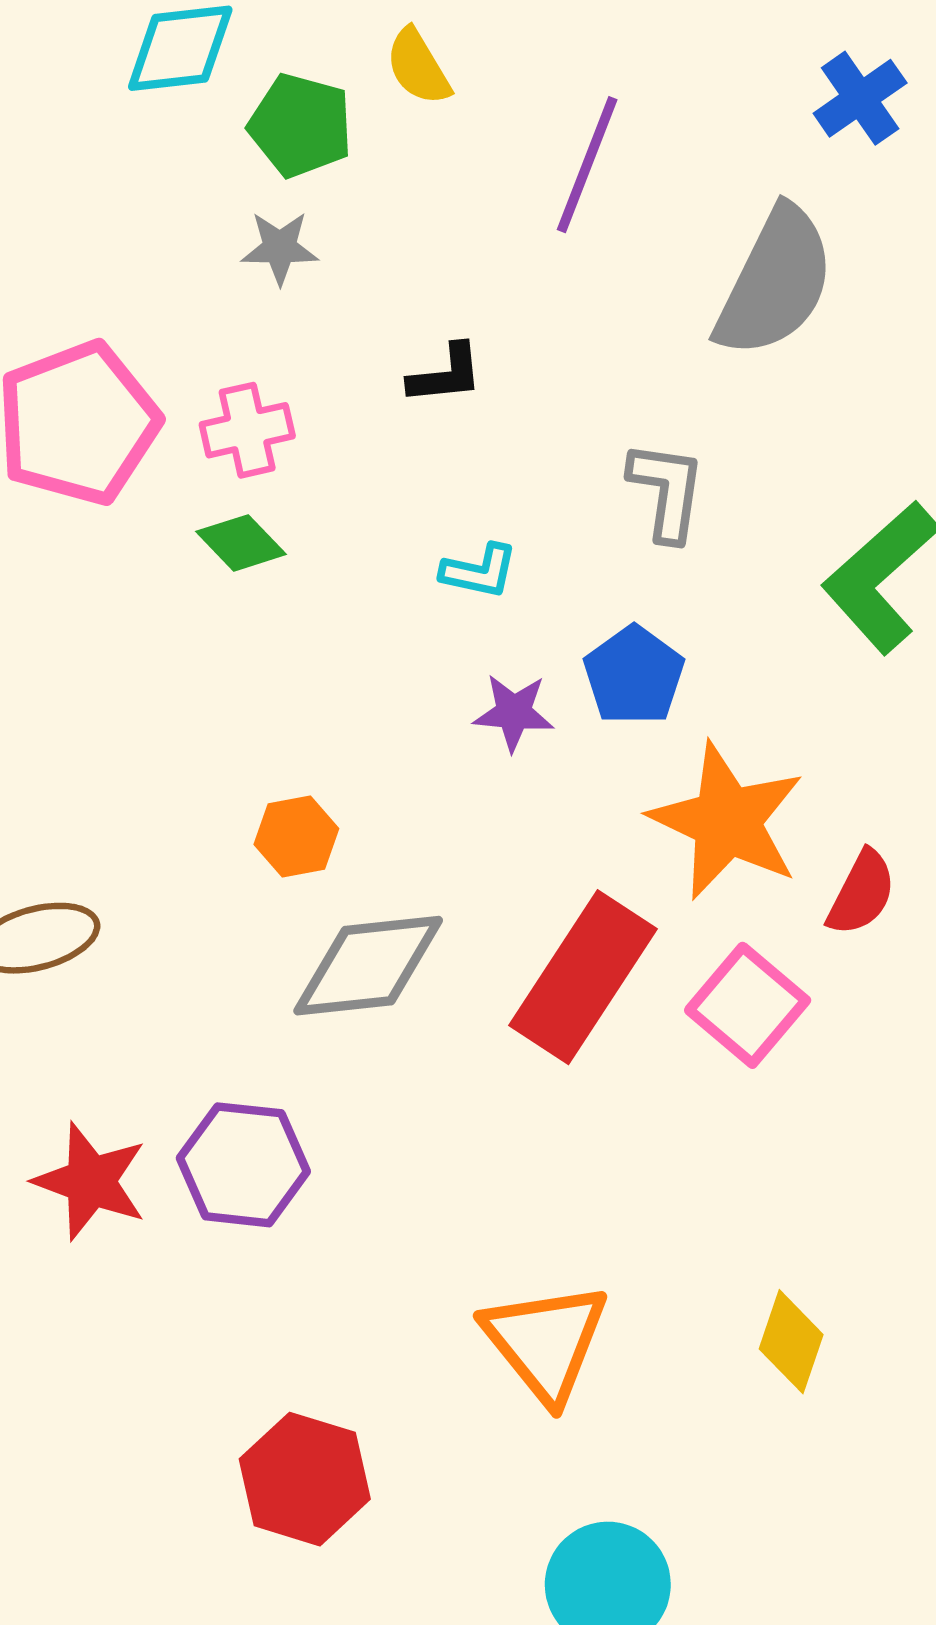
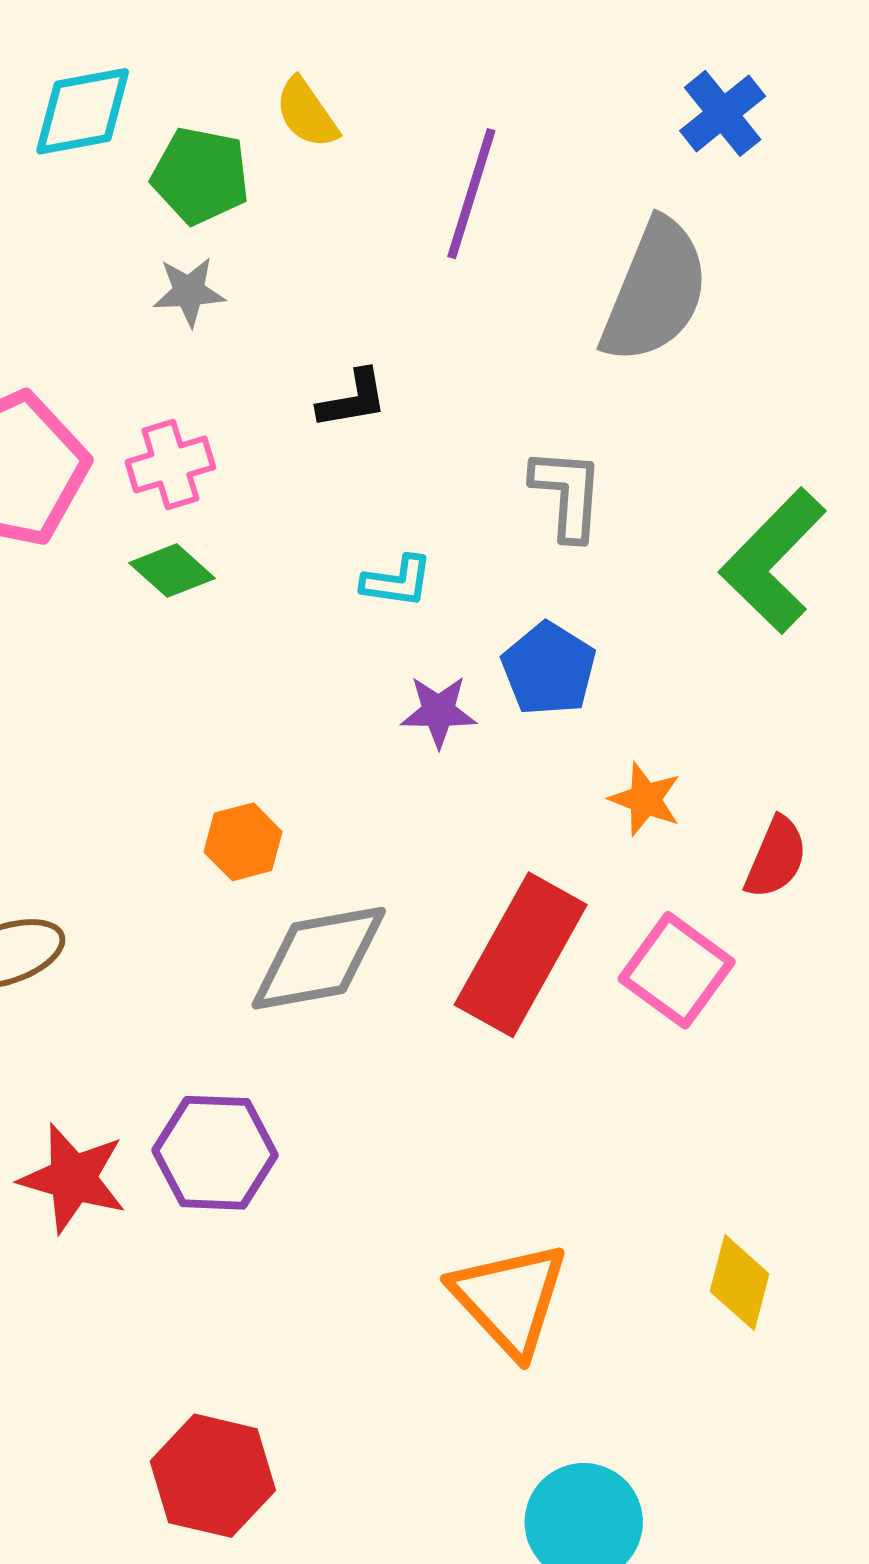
orange star: (727, 821) -> (645, 799), size x0.5
red hexagon: (305, 1479) -> (213, 1476), moved

